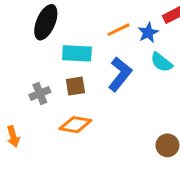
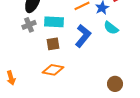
gray cross: (40, 93) -> (29, 25), moved

